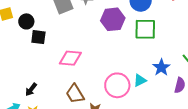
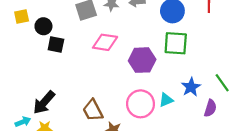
purple hexagon: (113, 19) -> (142, 60), moved
pink diamond: (70, 58) -> (105, 42), moved
black arrow: (31, 89) -> (44, 102), size x1.6

